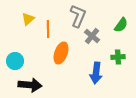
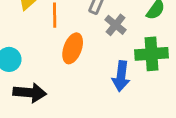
green cross: (118, 57) -> (151, 54), size x1.6

